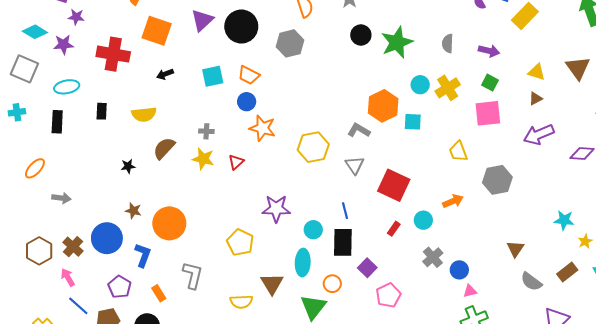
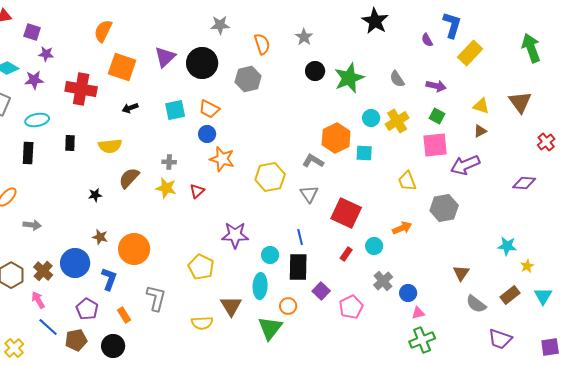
gray semicircle: (448, 43) -> (397, 79), turned -36
purple arrow: (539, 134) -> (465, 165), moved
pink pentagon: (388, 295) -> (351, 307), moved

